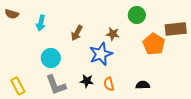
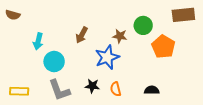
green circle: (137, 15) -> (143, 25), moved
cyan arrow: (41, 23) -> (38, 41), moved
brown rectangle: (176, 29) -> (183, 15), moved
yellow rectangle: (18, 86) -> (19, 91), turned -60

